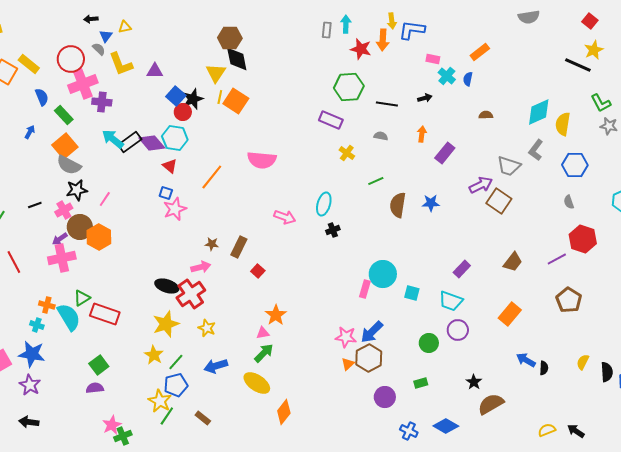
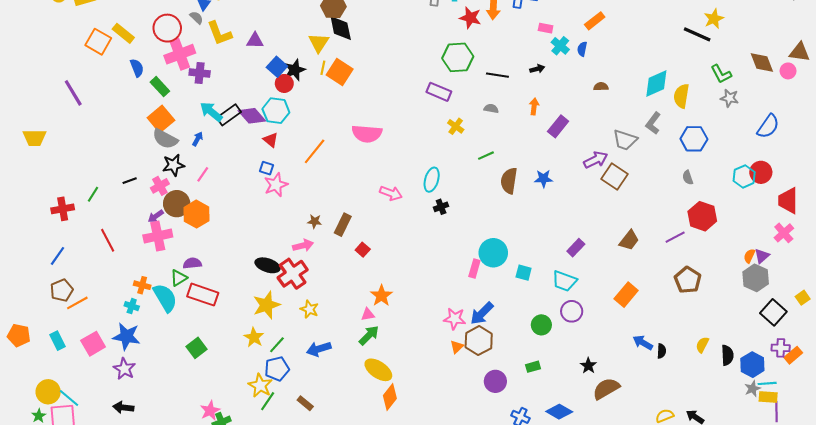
blue arrow: (30, 132) -> (198, 139), moved
yellow ellipse: (257, 383) -> (378, 370), moved
purple semicircle: (95, 388) -> (192, 263), moved

